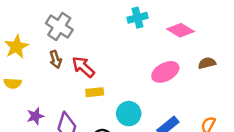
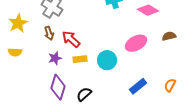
cyan circle: (129, 114) -> (107, 60), moved
purple star: (35, 116) -> (55, 58), moved

